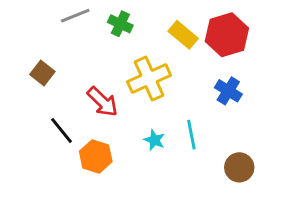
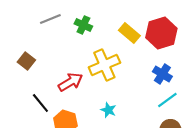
red arrow: (103, 102) -> (70, 82), turned -75
cyan line: (191, 135) -> (167, 100), moved, turned 65

